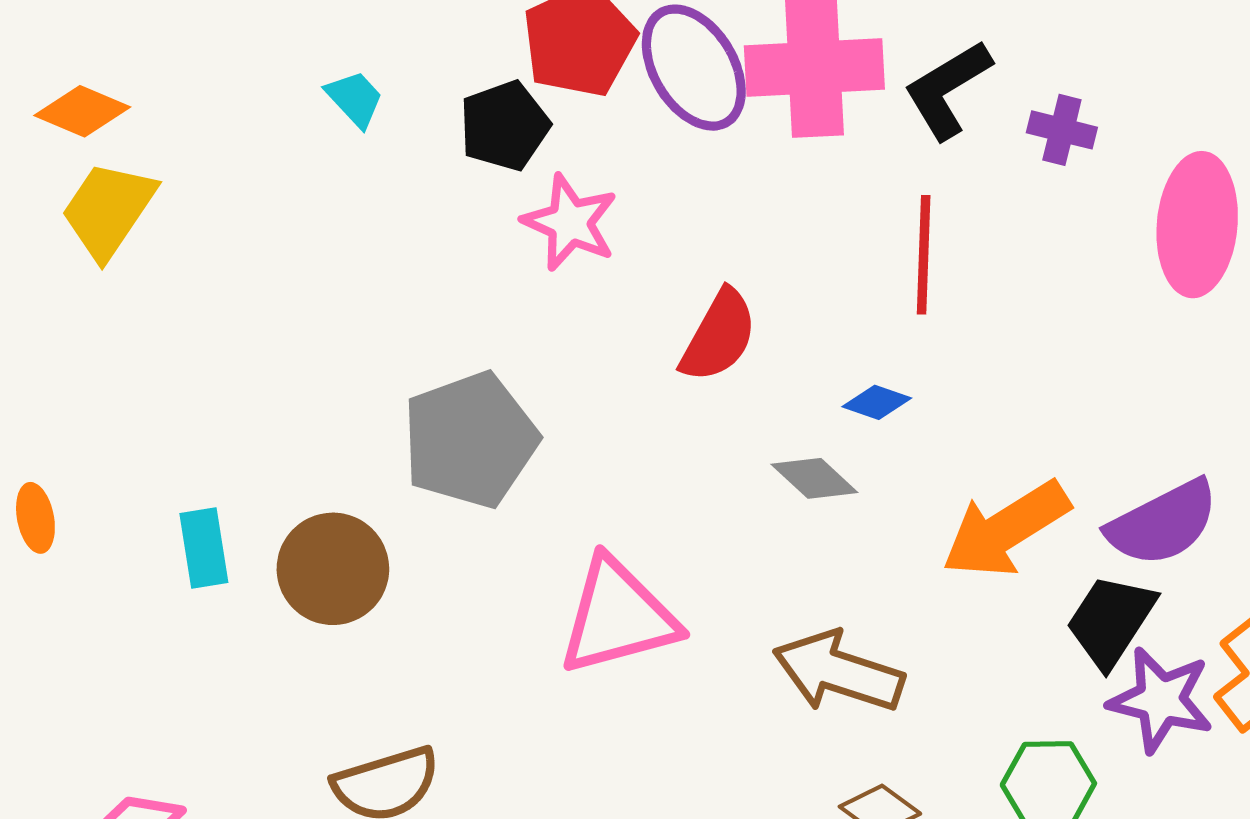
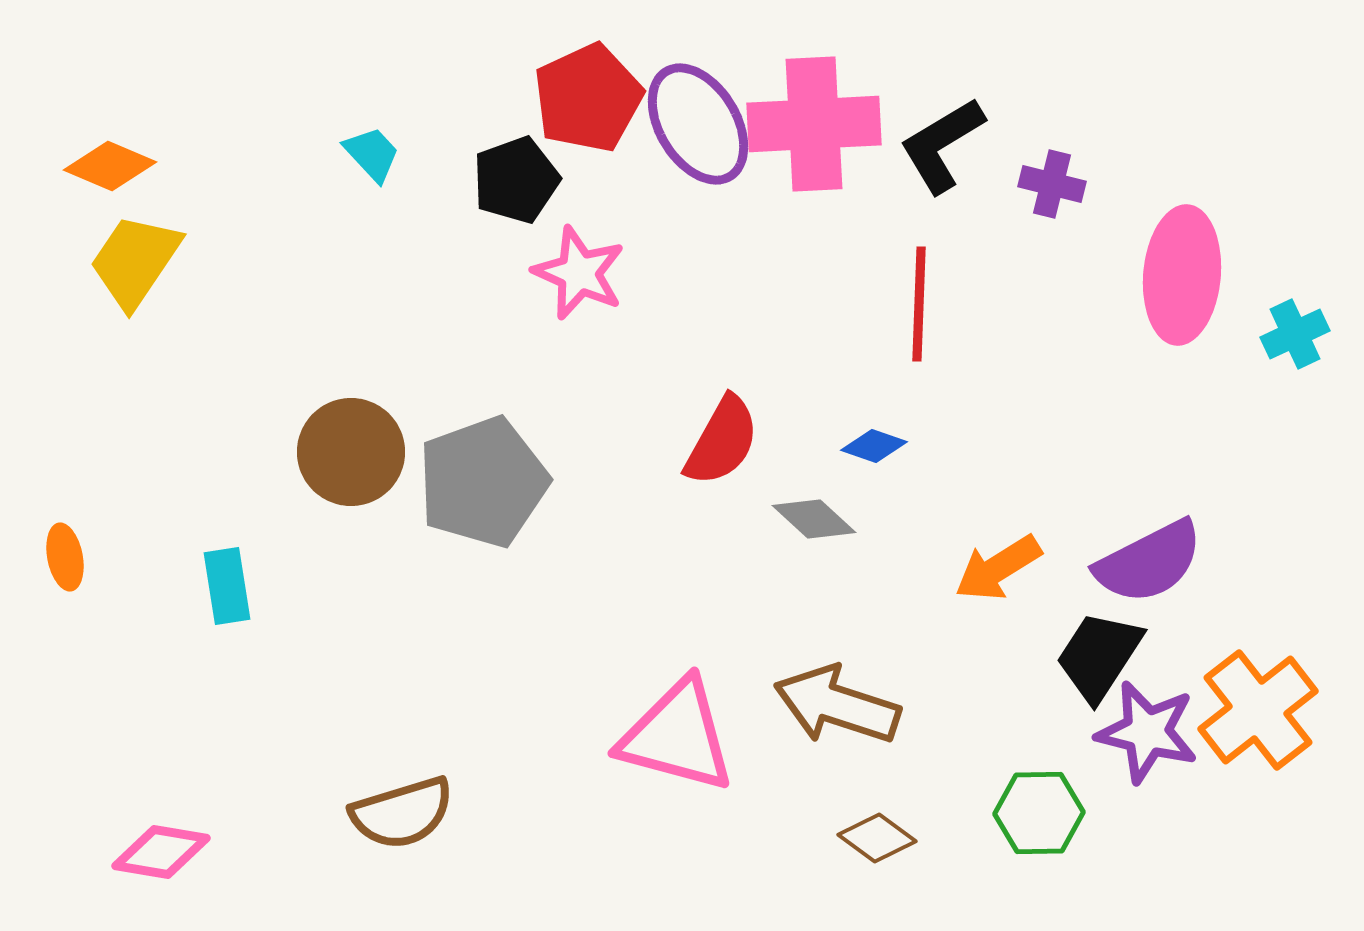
red semicircle: (719, 336) -> (722, 441), moved
orange arrow: (1006, 529) -> (998, 568), size x0.7
brown circle: (333, 569) -> (351, 452), moved
pink triangle: (618, 617) -> (677, 736), moved, turned 30

